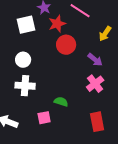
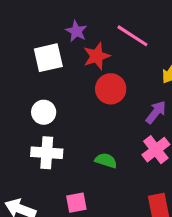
purple arrow: (95, 60) -> (156, 112), turned -91
green semicircle: (61, 102) -> (106, 161), moved

